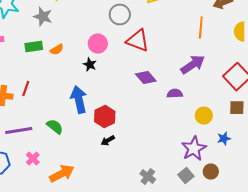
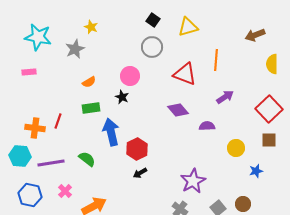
gray star: (43, 17) -> (75, 49), turned 30
orange line: (201, 28) -> (216, 60), moved
red triangle: (138, 41) -> (185, 74), moved
green rectangle: (34, 47) -> (91, 108), moved
purple arrow: (193, 65) -> (225, 97), size x0.7
purple star: (194, 149) -> (193, 181), moved

